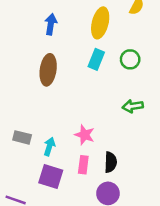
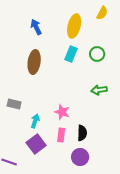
blue arrow: (51, 24) -> (36, 27), turned -35
gray rectangle: (22, 137) -> (14, 104), moved
purple square: (51, 176) -> (36, 144), turned 36

